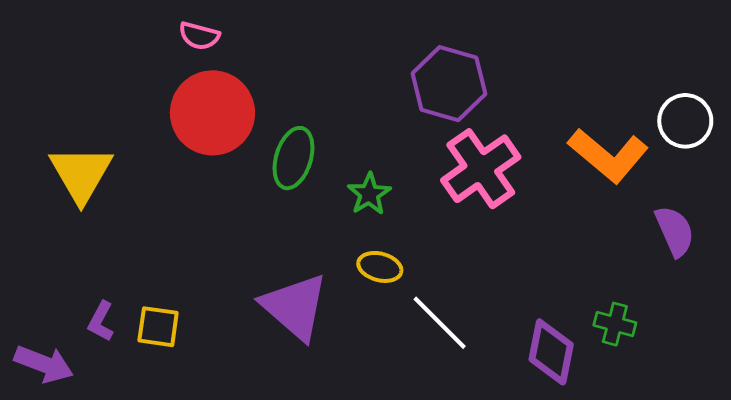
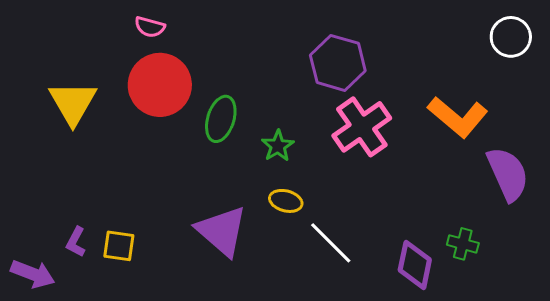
white circle: (685, 121) -> (511, 37), moved
yellow triangle: (81, 174) -> (73, 103), moved
purple semicircle: (675, 231) -> (508, 174), size x1.4

